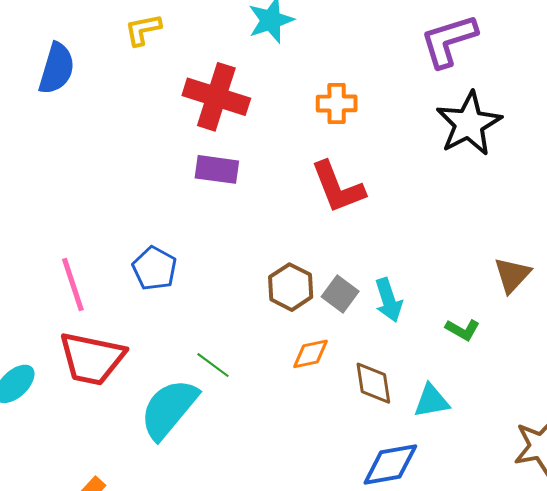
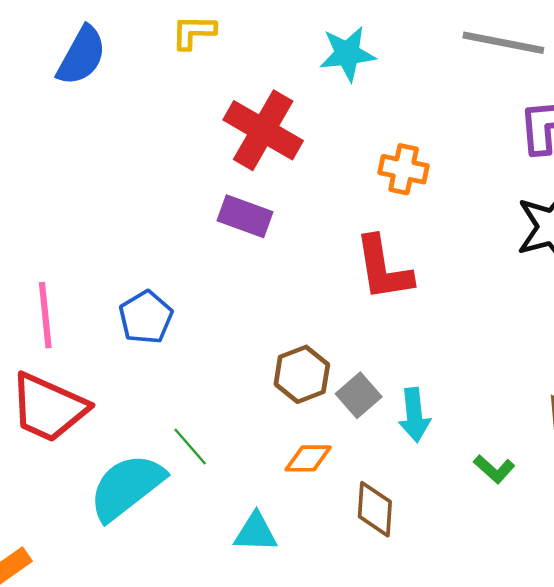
cyan triangle: (432, 401) -> (256, 532), moved

